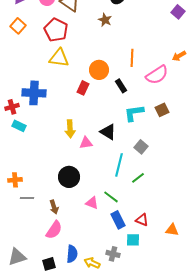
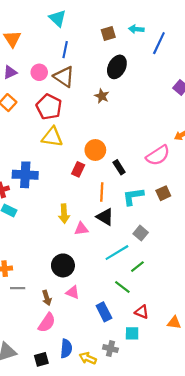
orange line: (132, 58) -> (102, 192), moved
cyan line: (119, 165) -> (117, 253), turned 45
green line: (111, 197) -> (122, 287), moved
pink triangle: (92, 203) -> (73, 292), moved
blue rectangle: (118, 220) -> (104, 312), moved

